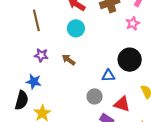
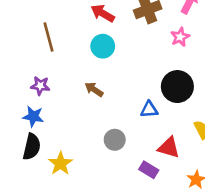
purple star: (41, 55) -> (40, 86), moved
blue star: (34, 82) -> (33, 116), moved
gray circle: (95, 96) -> (115, 140), moved

